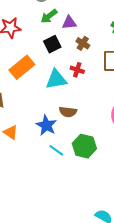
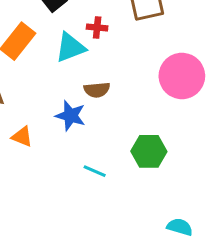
green hexagon: (84, 146) -> (149, 151), moved
cyan line: (56, 150) -> (95, 171), moved

